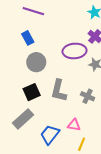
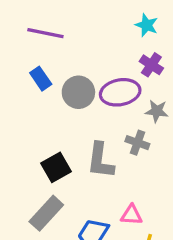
gray circle: (36, 62) -> (78, 92), moved
gray cross: (88, 96) -> (137, 143), moved

